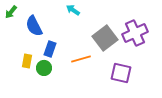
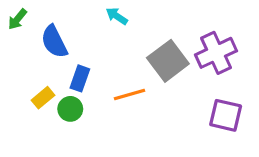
yellow rectangle: (27, 61) -> (43, 98), turned 40
purple square: (121, 73) -> (226, 115), moved

